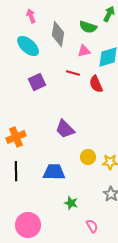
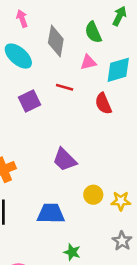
green semicircle: (88, 27) -> (93, 32), turned 48
red line: (73, 73) -> (65, 87), moved

